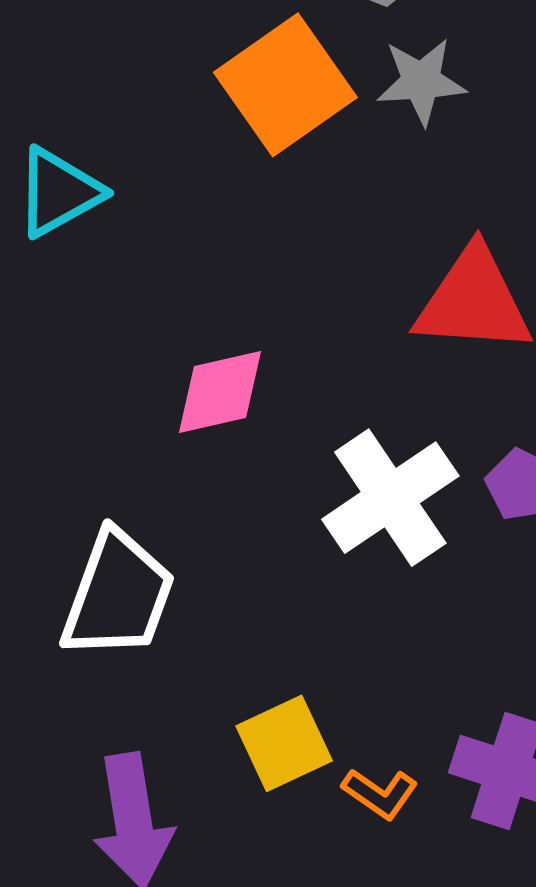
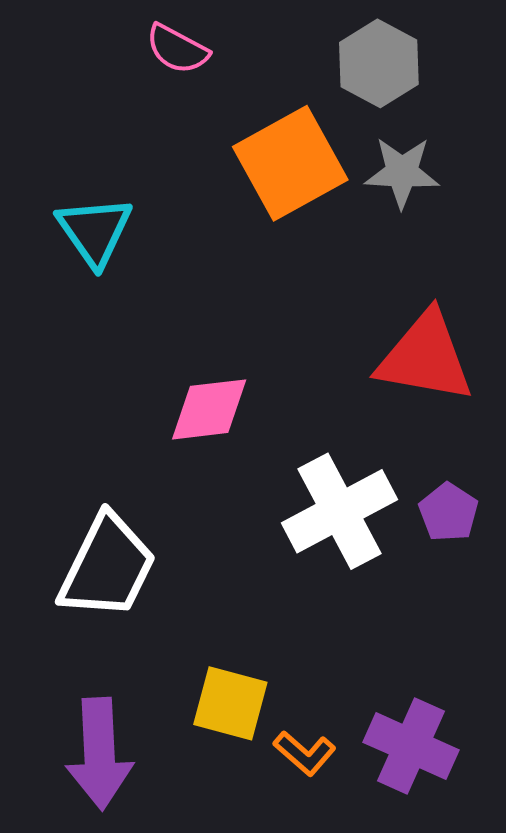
cyan triangle: (59, 192) -> (95, 231), turned -42
yellow square: (284, 743) -> (230, 703), turned 34

